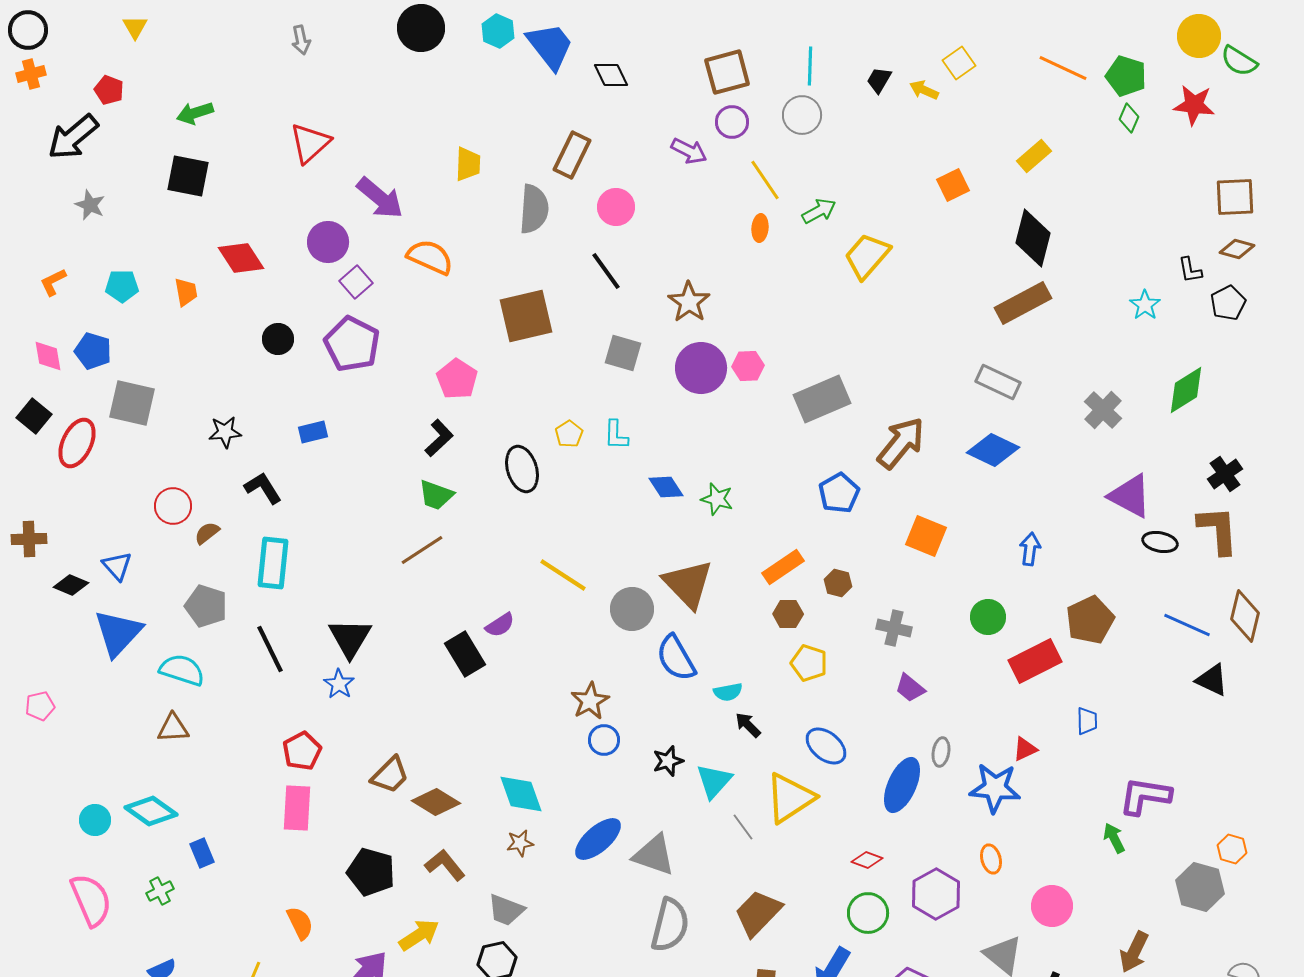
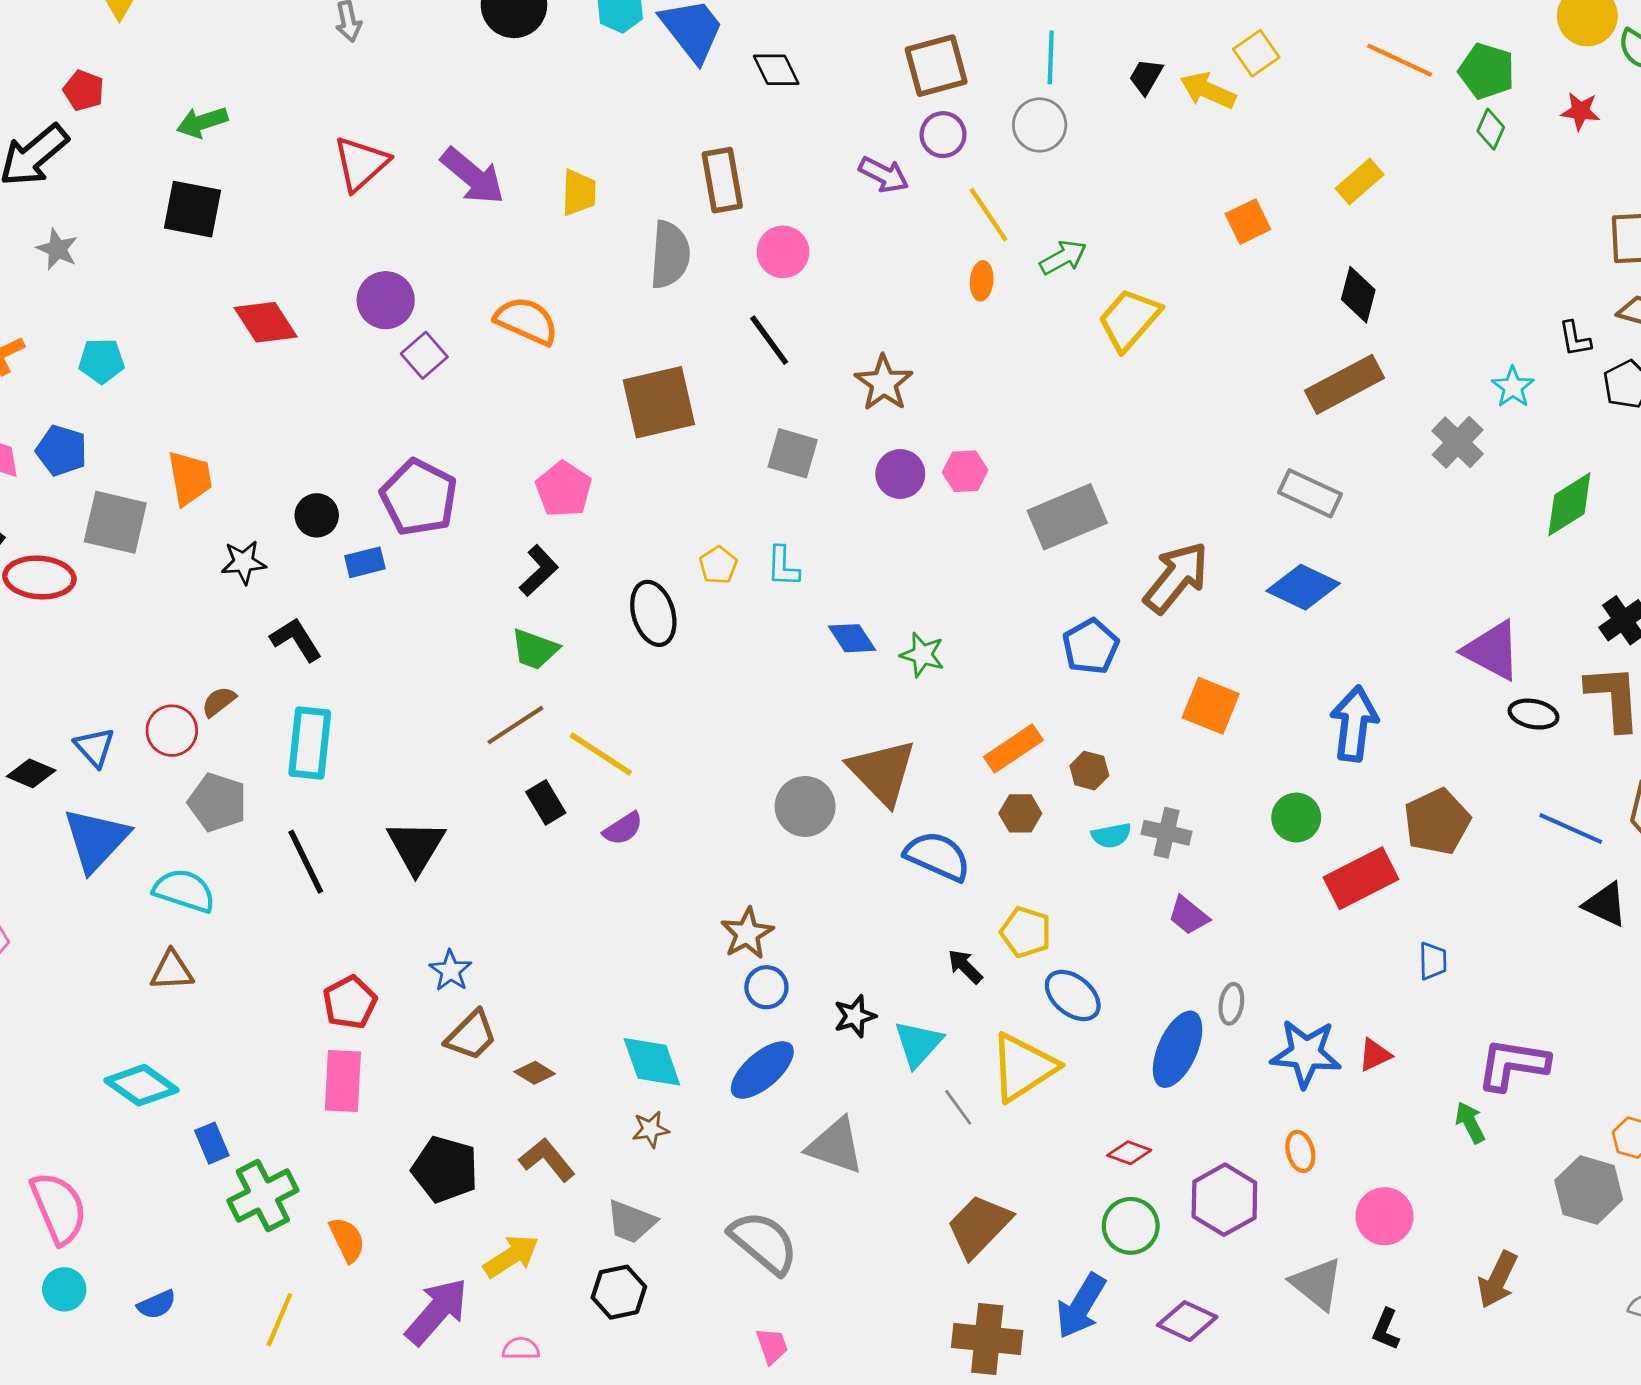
yellow arrow: (924, 90) -> (1208, 90), size x1.4
red star: (1194, 105) -> (1580, 111), size x0.7
brown rectangle: (572, 155) -> (722, 180), turned -36
purple arrow: (380, 198) -> (473, 176), moved
black diamond: (1033, 238) -> (1358, 295), size x0.7
orange trapezoid: (186, 292) -> (190, 478), moved, size x1.4
black circle: (278, 339) -> (317, 515), moved
purple pentagon: (352, 344) -> (419, 497), moved
purple circle: (701, 368) -> (900, 474), size x0.7
gray cross: (1103, 410) -> (1458, 442), moved
red ellipse: (77, 443) -> (39, 577), turned 69
red circle: (173, 506) -> (172, 731), moved
blue arrow: (1030, 549) -> (1354, 724), size x1.6
yellow line: (563, 575) -> (601, 754), moved
black rectangle: (465, 654) -> (546, 802), moved, size x0.7
blue semicircle: (676, 658) -> (938, 856), moved, turned 144
yellow pentagon: (809, 663) -> (1026, 932), moved
blue star: (339, 684) -> (451, 971), moved
cyan semicircle: (728, 692) -> (1111, 835), moved
red triangle: (1025, 749) -> (1375, 1055), moved
brown diamond: (436, 802) -> (535, 1073), size x0.6
cyan circle: (95, 820) -> (64, 1289), moved
blue ellipse: (598, 839) -> (762, 1070), moved
green cross: (160, 891) -> (263, 1196), moved, size x1.8
gray semicircle: (670, 925) -> (764, 1242), moved, turned -64

